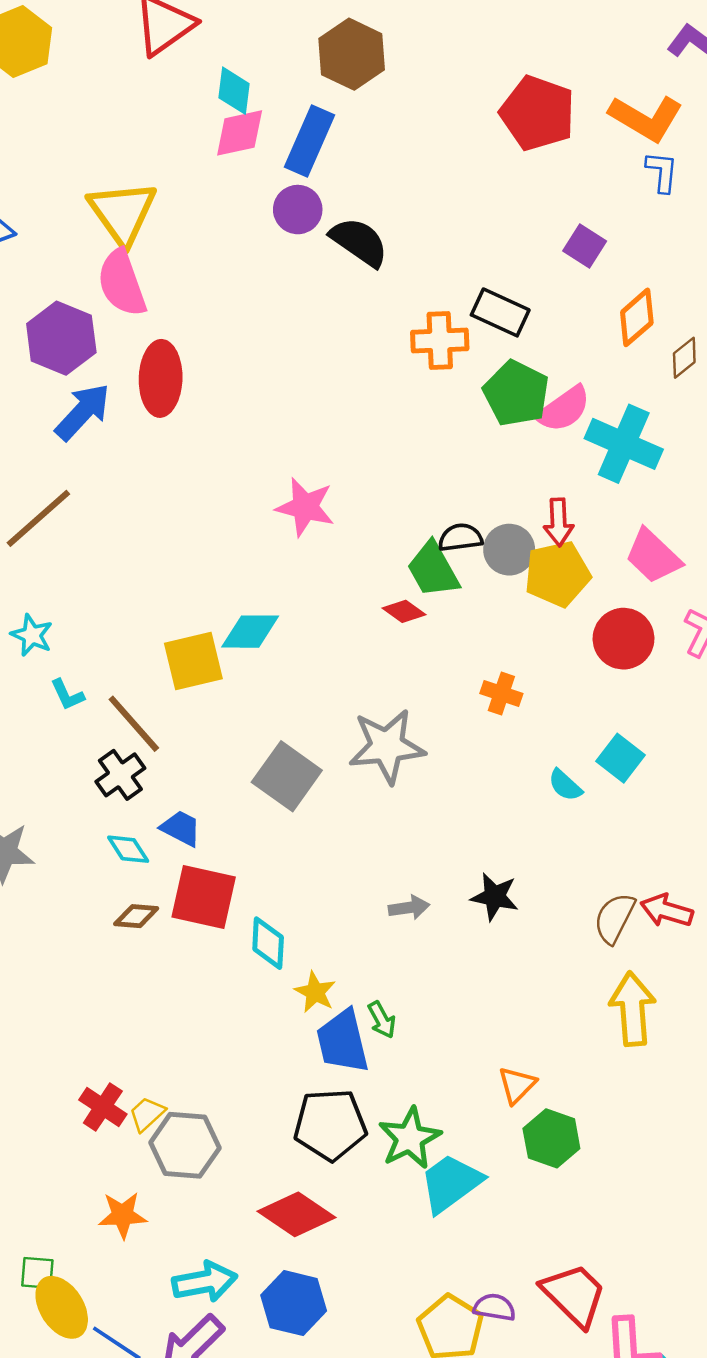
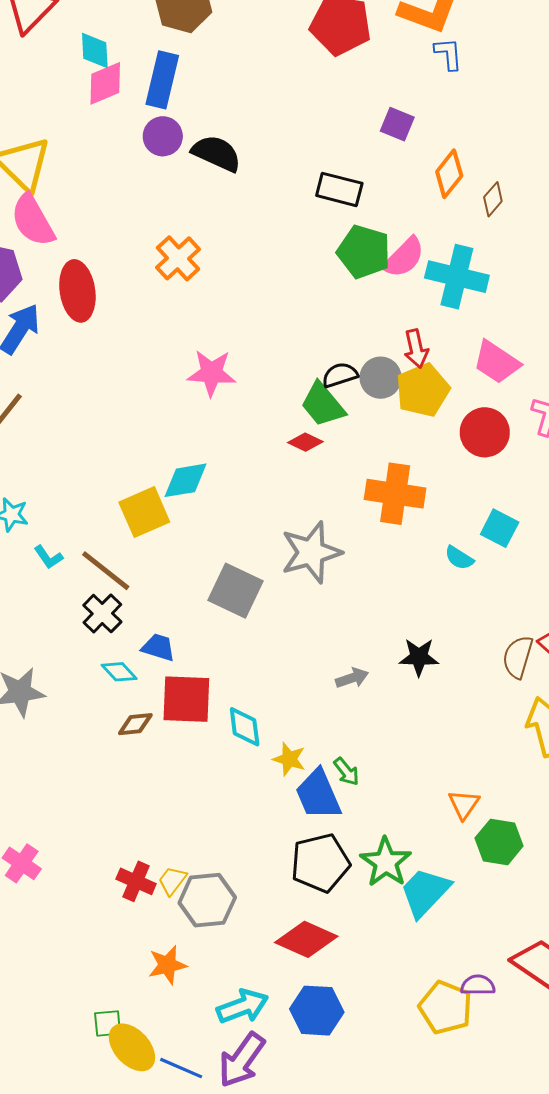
orange cross: (440, 341) -> (178, 258), moved, turned -30
orange cross: (501, 694) -> (395, 494), size x1.8

